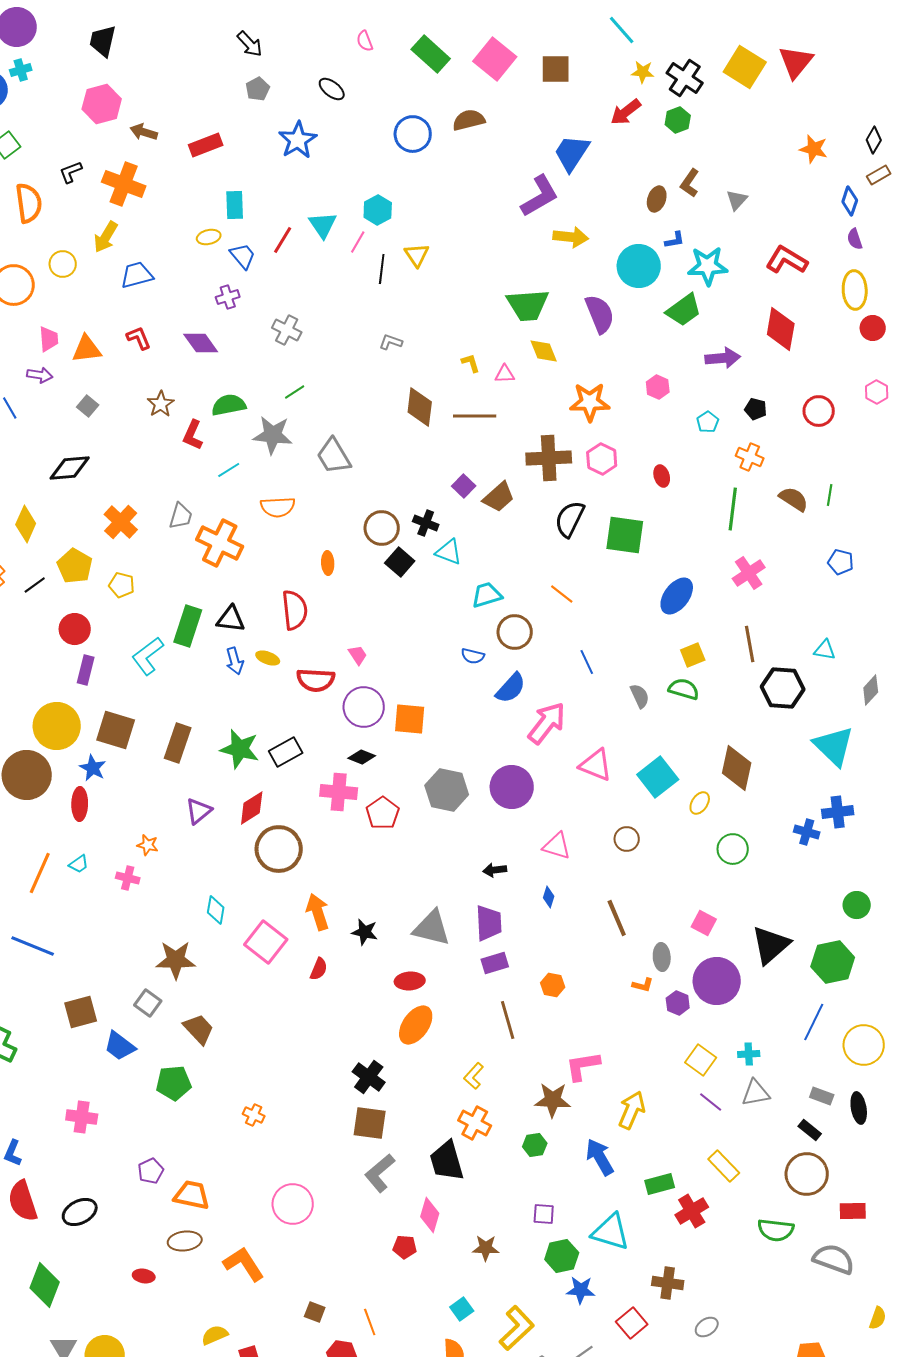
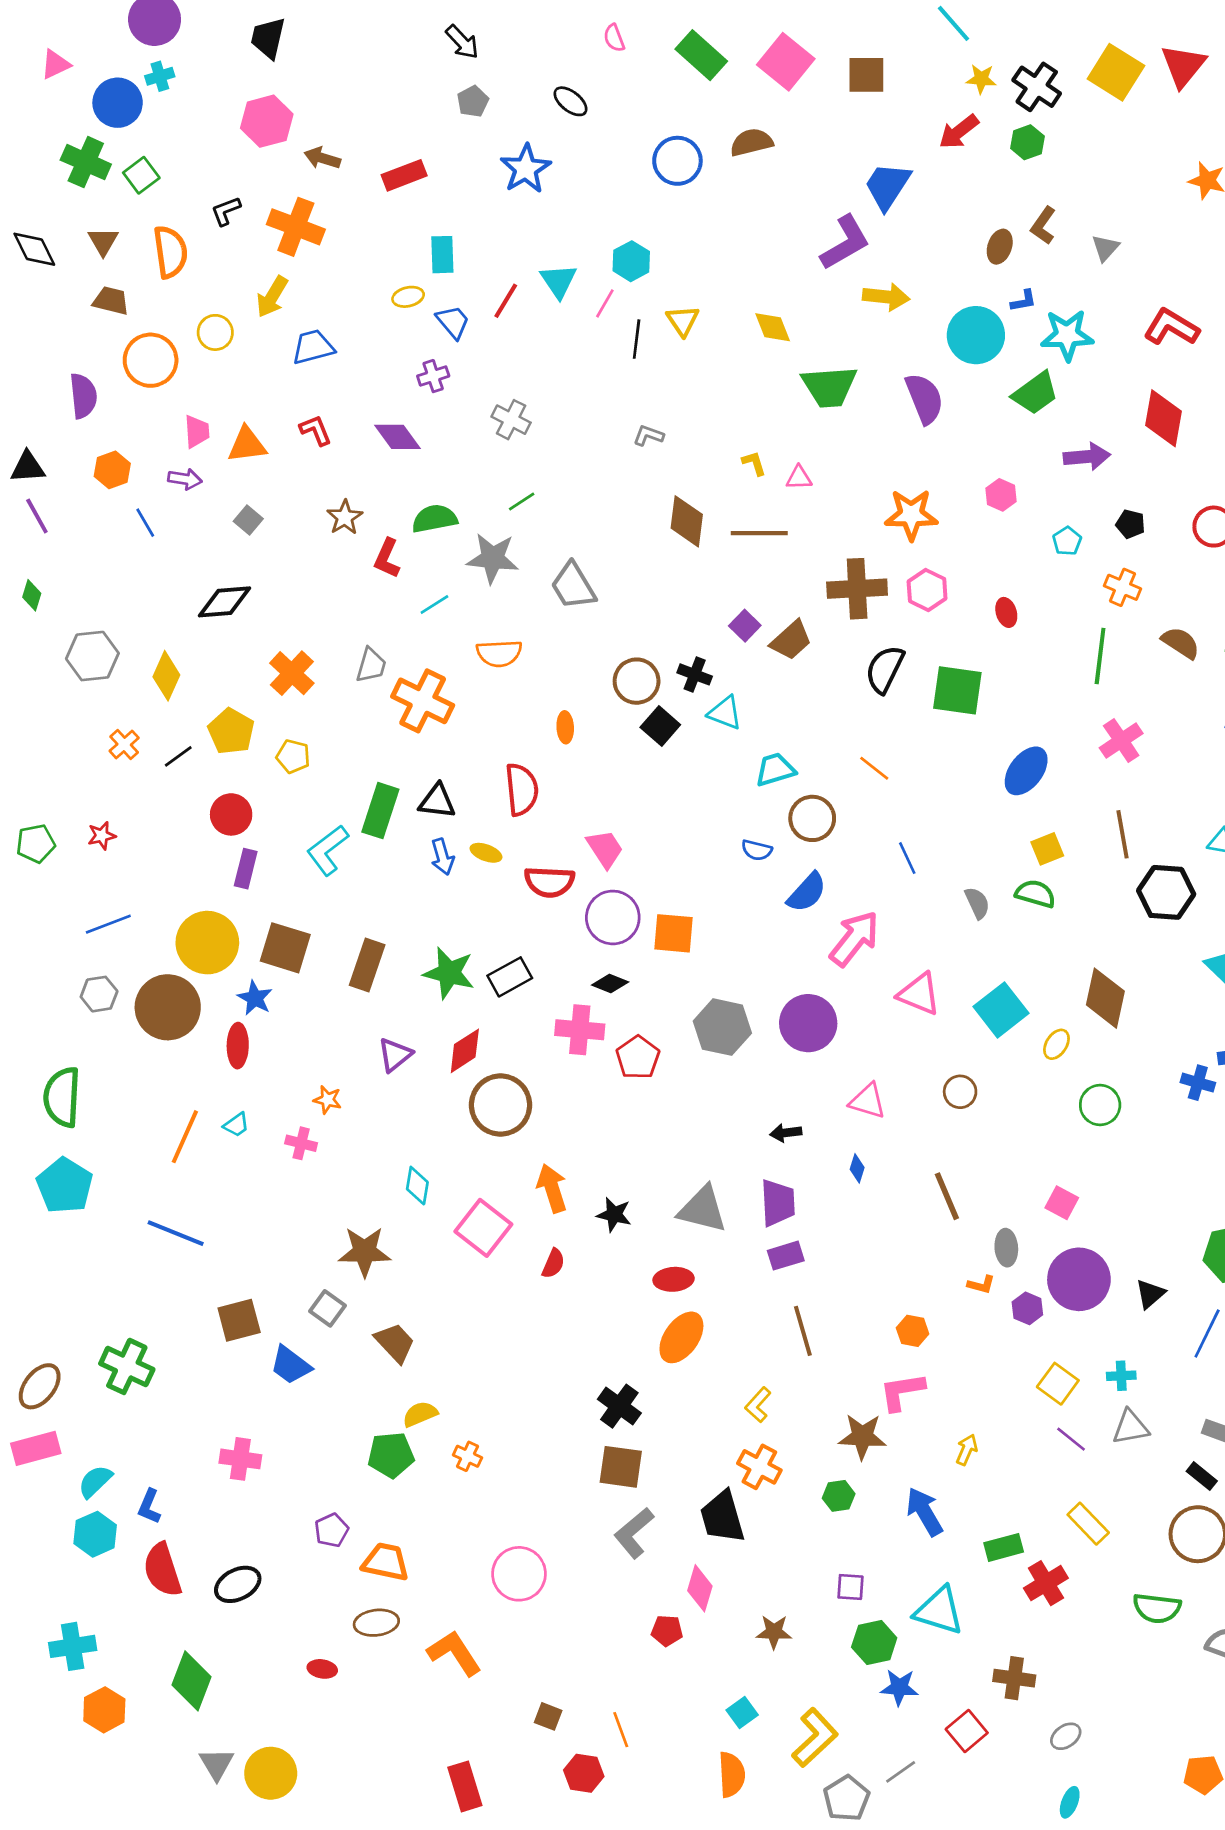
yellow diamond: (544, 351) -> (773, 327), moved
pink trapezoid: (358, 655) -> (605, 849), size x1.5
black triangle: (771, 945) -> (1150, 1294), moved, size x0.6
orange hexagon: (553, 985) -> (913, 1331), moved
green pentagon: (174, 1083) -> (391, 1455), moved
yellow arrow: (632, 1110) -> (967, 1450), size x0.6
yellow semicircle: (215, 1335) -> (420, 1414), moved

